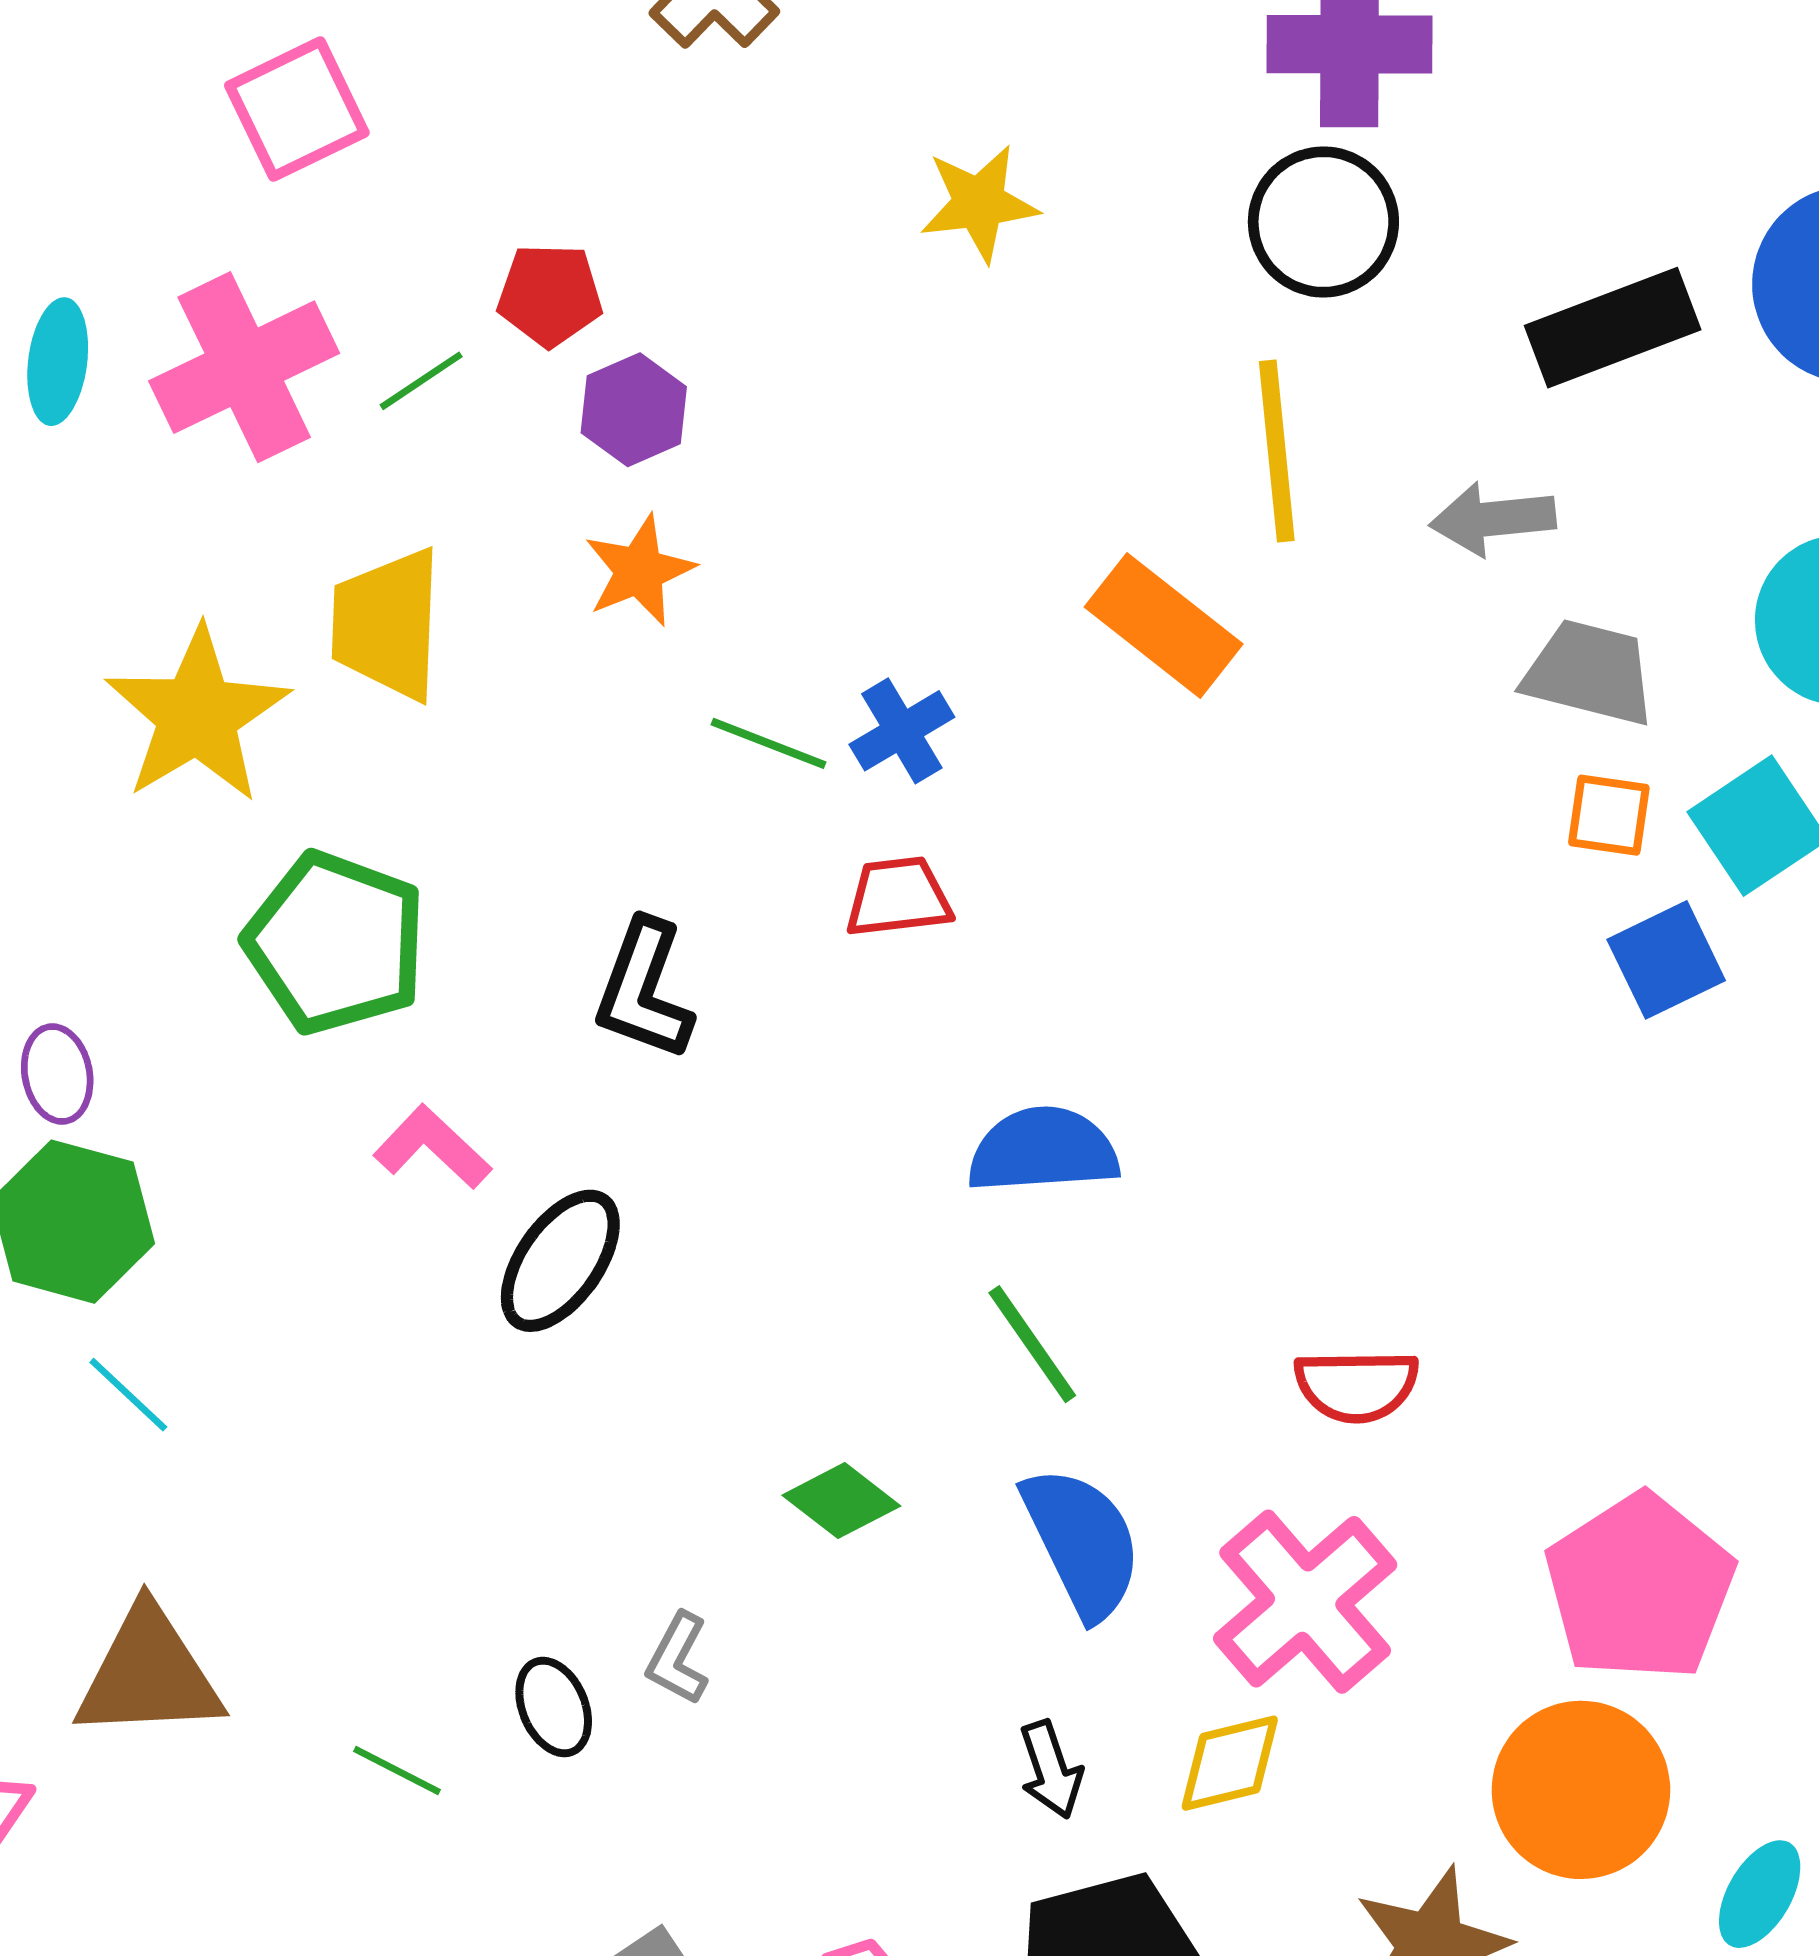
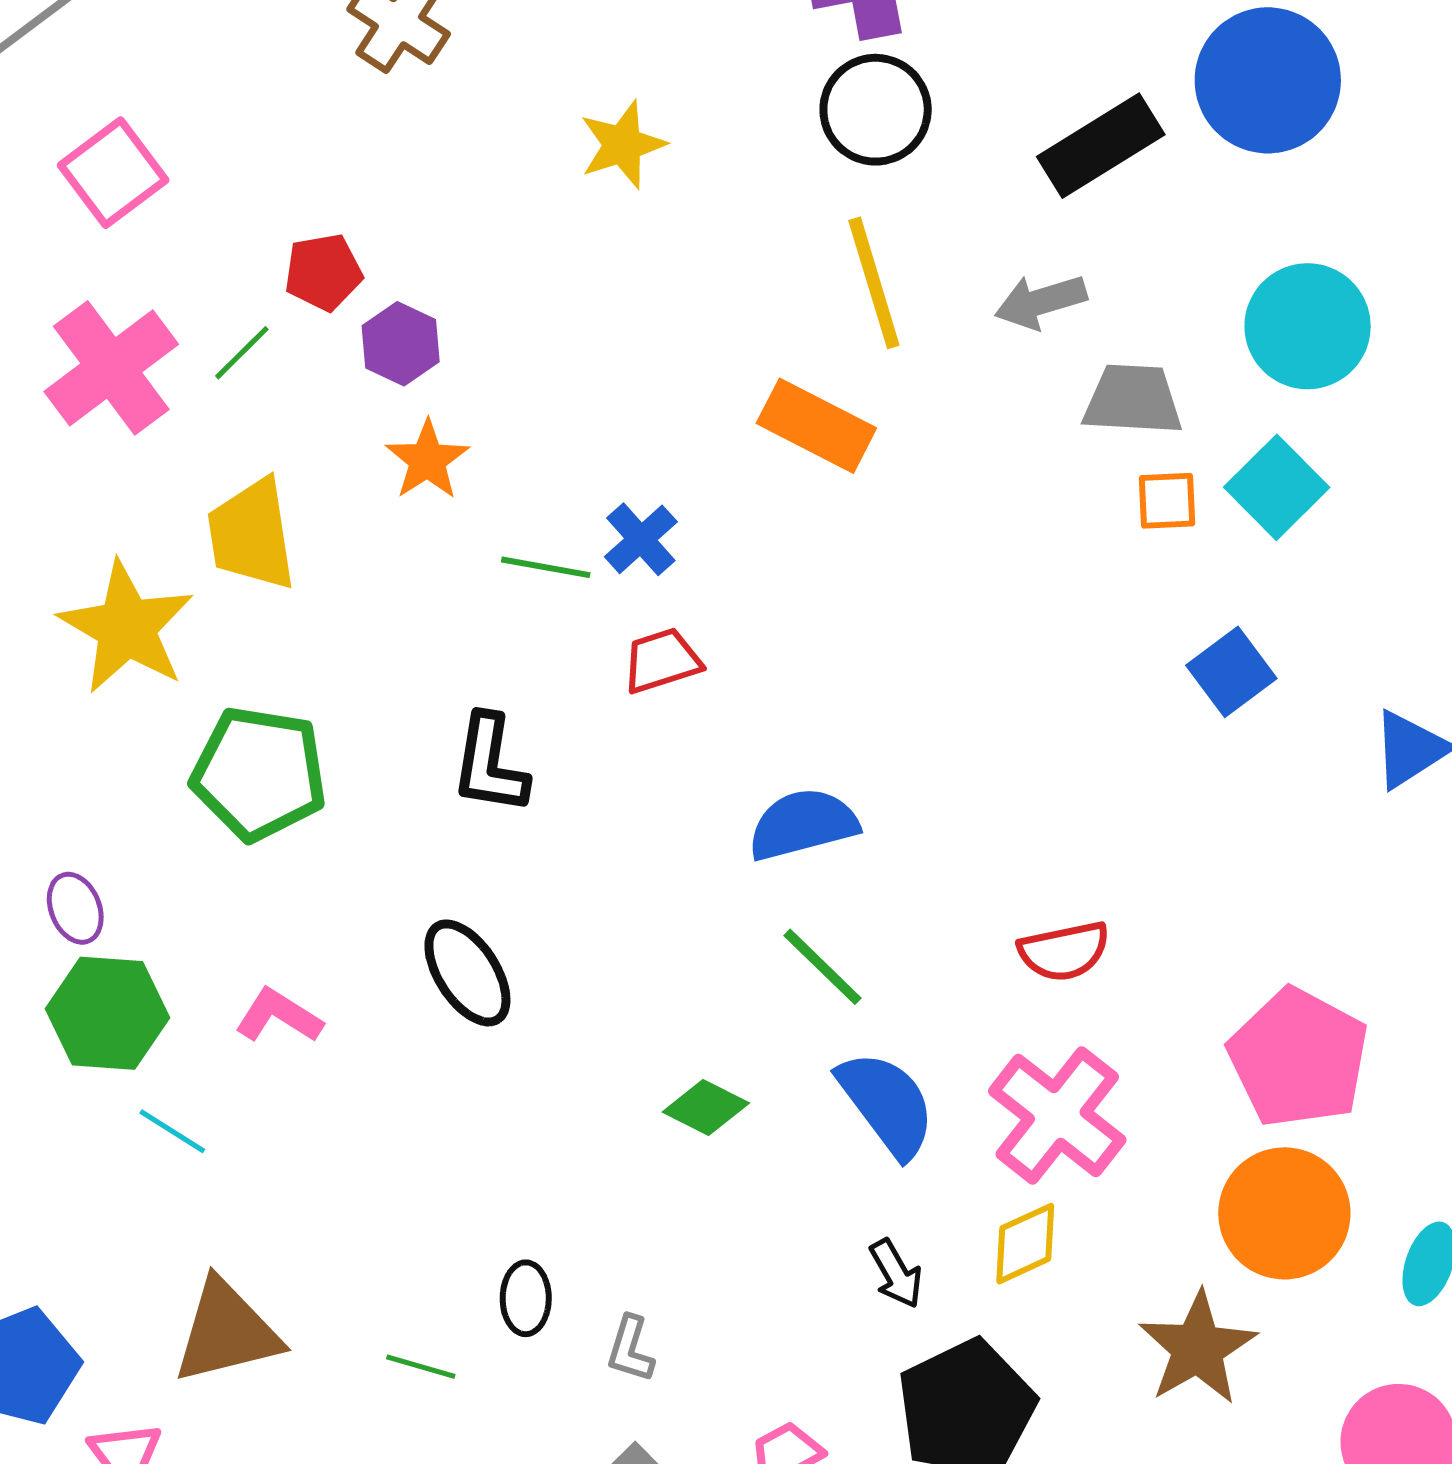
blue square: (1666, 960) -> (1231, 672), moved
pink L-shape: (432, 1147) -> (279, 1016), moved
black ellipse: (560, 1261) -> (467, 973), turned -57
gray L-shape: (678, 1659) -> (630, 1349), moved
black ellipse: (554, 1707) -> (526, 1298), turned 34

